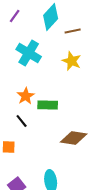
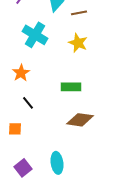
orange star: (26, 96) -> (21, 73), moved
green rectangle: (48, 105) -> (71, 87), moved

